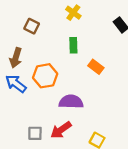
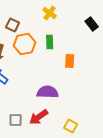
orange rectangle: (96, 67) -> (70, 61), turned 56
orange hexagon: (45, 76) -> (25, 44), moved

